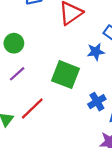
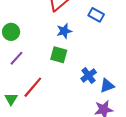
blue star: (96, 52) -> (64, 31), moved
green square: (65, 75) -> (59, 55), size x0.7

